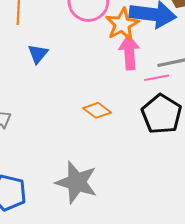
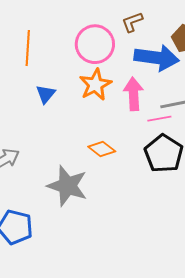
orange star: (122, 24) -> (95, 85), moved
gray star: (77, 182) -> (67, 186), moved

